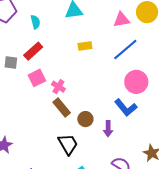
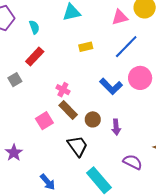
gray square: (11, 63) -> (15, 80), moved, turned -32
pink square: (37, 78) -> (44, 121), moved
blue L-shape: (126, 108) -> (111, 86), moved

